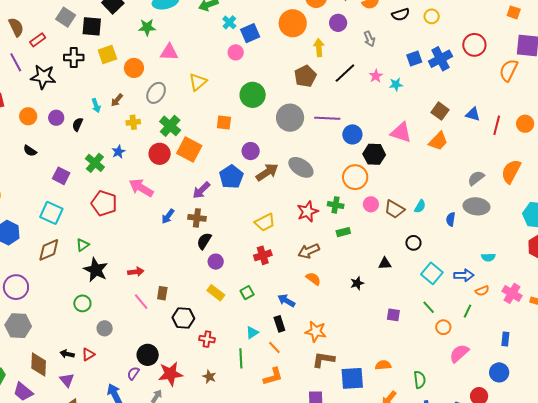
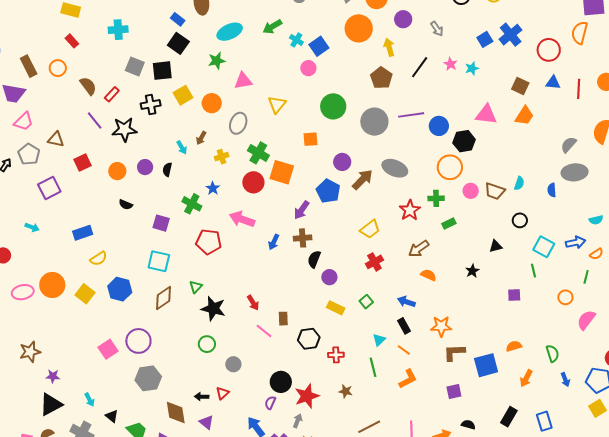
red circle: (474, 45) -> (549, 50), moved
red arrow: (136, 272) -> (253, 303), turned 77
green line: (429, 307) -> (533, 271), moved, turned 40

